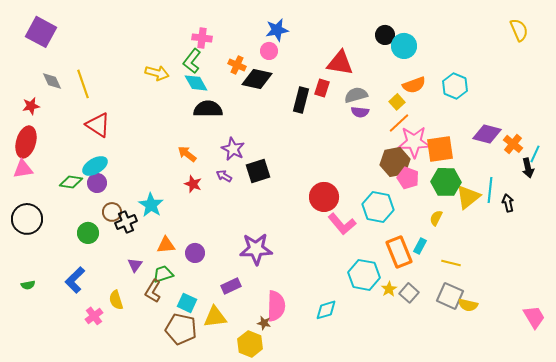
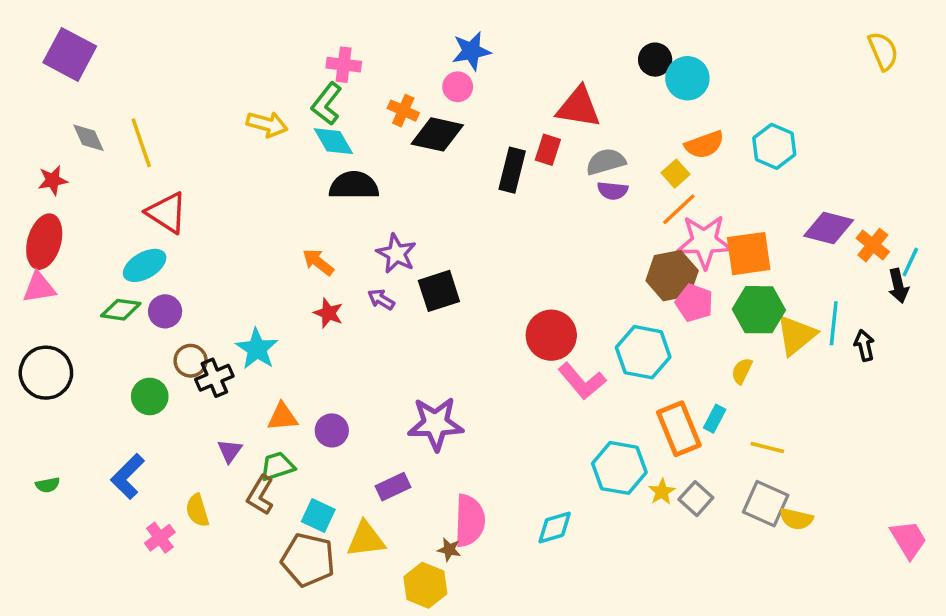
cyan ellipse: (95, 166) -> (145, 265), moved

